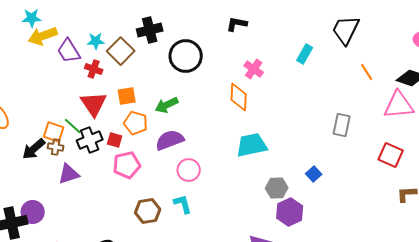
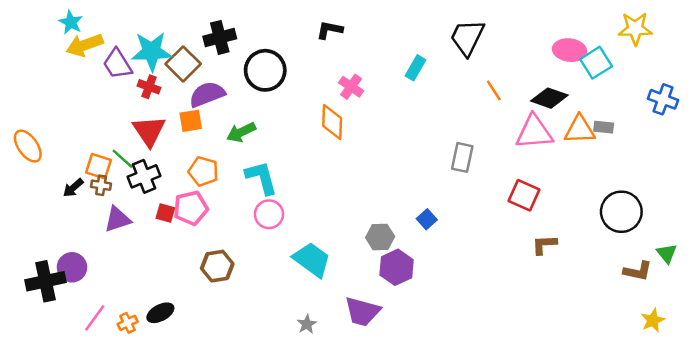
cyan star: (32, 18) -> (71, 22), turned 30
cyan star: (96, 41) -> (152, 51), size x1.8
orange pentagon: (136, 123) -> (203, 171), moved
red square: (115, 140) -> (165, 213), moved
purple semicircle: (170, 140) -> (207, 94), moved
cyan trapezoid: (252, 145) -> (312, 260), moved, turned 48
black arrow: (34, 149) -> (73, 188), size x0.7
cyan L-shape: (183, 204) -> (261, 178), moved, size x1.4

